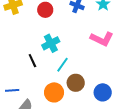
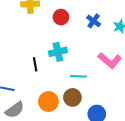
cyan line: (63, 65) -> (78, 76), moved, turned 42

